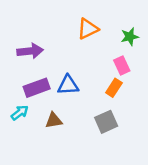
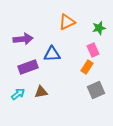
blue triangle: (68, 85) -> (52, 54), moved
cyan arrow: (20, 113) -> (18, 94), moved
gray square: (106, 122) -> (96, 90), moved

